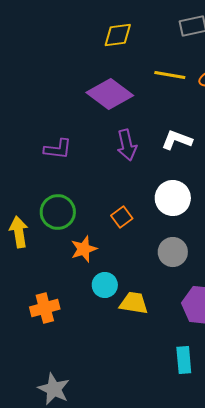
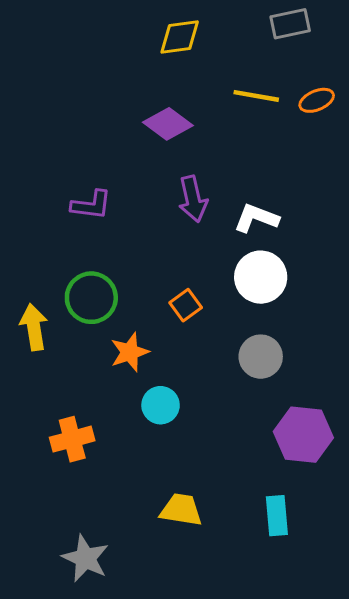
purple diamond: (110, 94) -> (168, 124), size x0.7
white L-shape: (177, 140) -> (256, 218), moved
yellow trapezoid: (134, 303) -> (181, 510), moved

